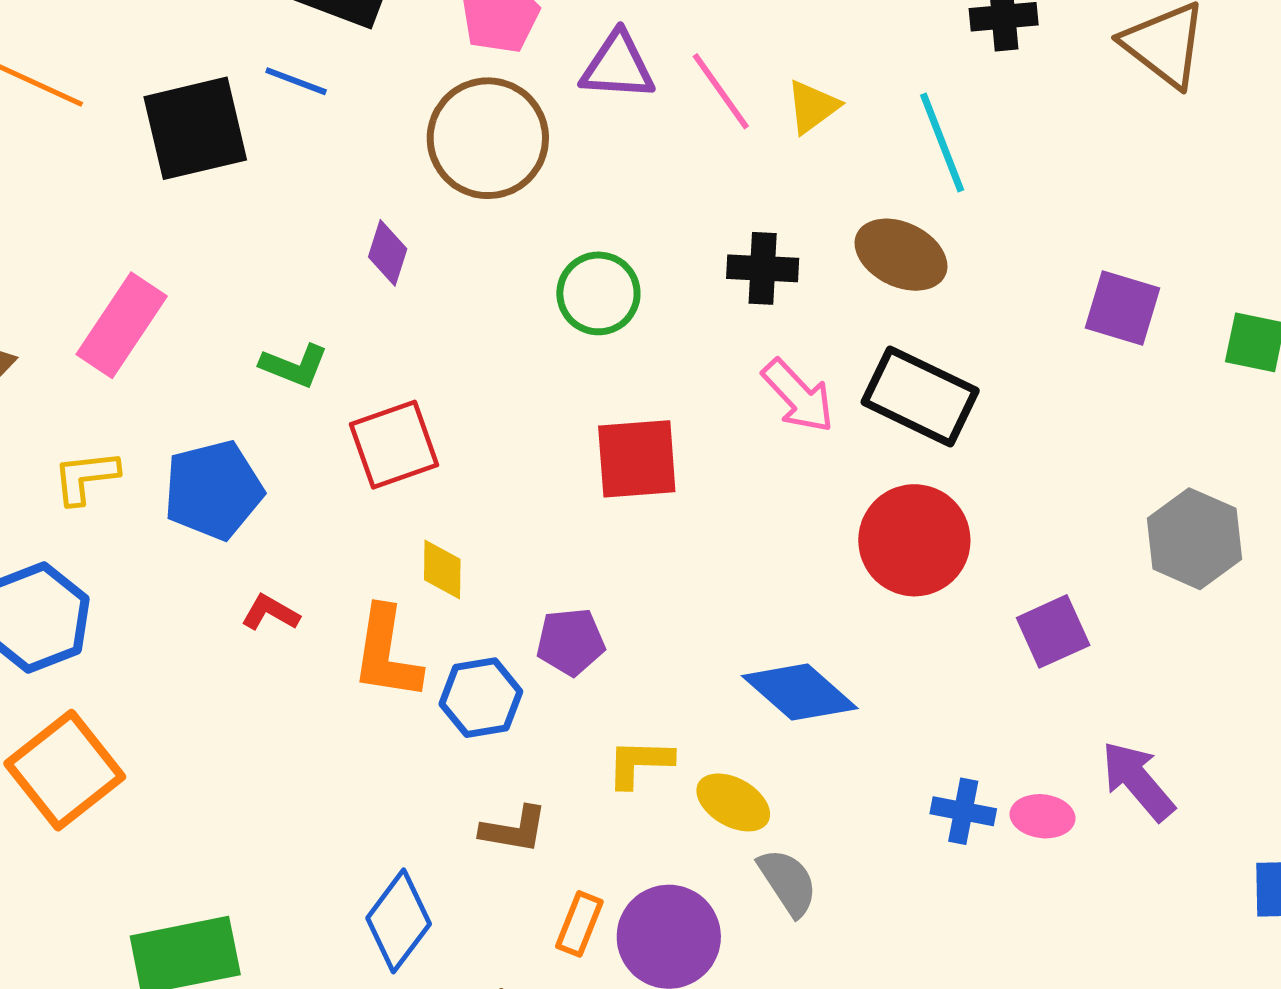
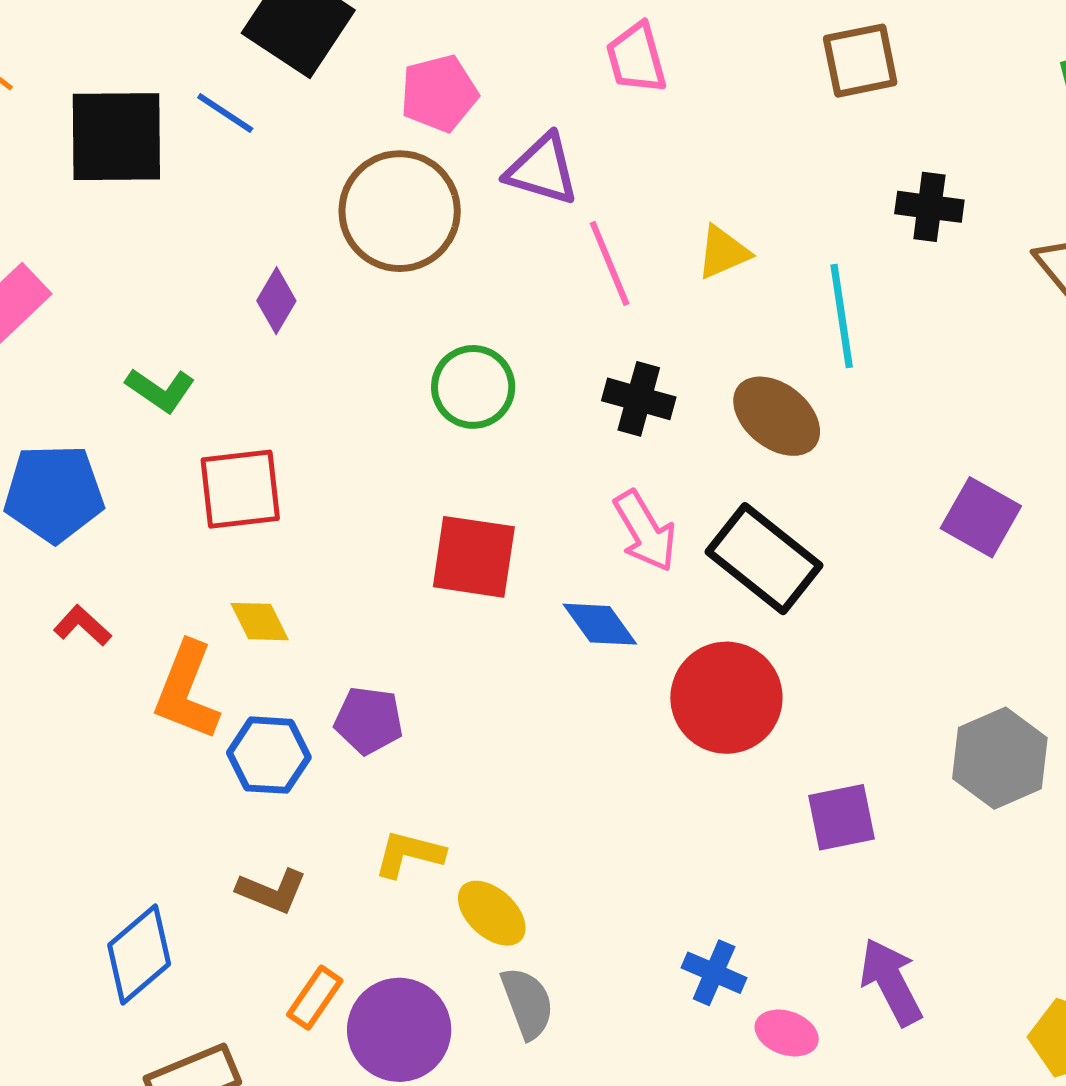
pink line: (721, 91) -> (610, 263), moved
yellow diamond: (442, 570) -> (260, 622), turned -40
blue diamond: (800, 692) -> (600, 624), moved, size x0.7
pink ellipse: (1043, 816) -> (787, 1033), moved

